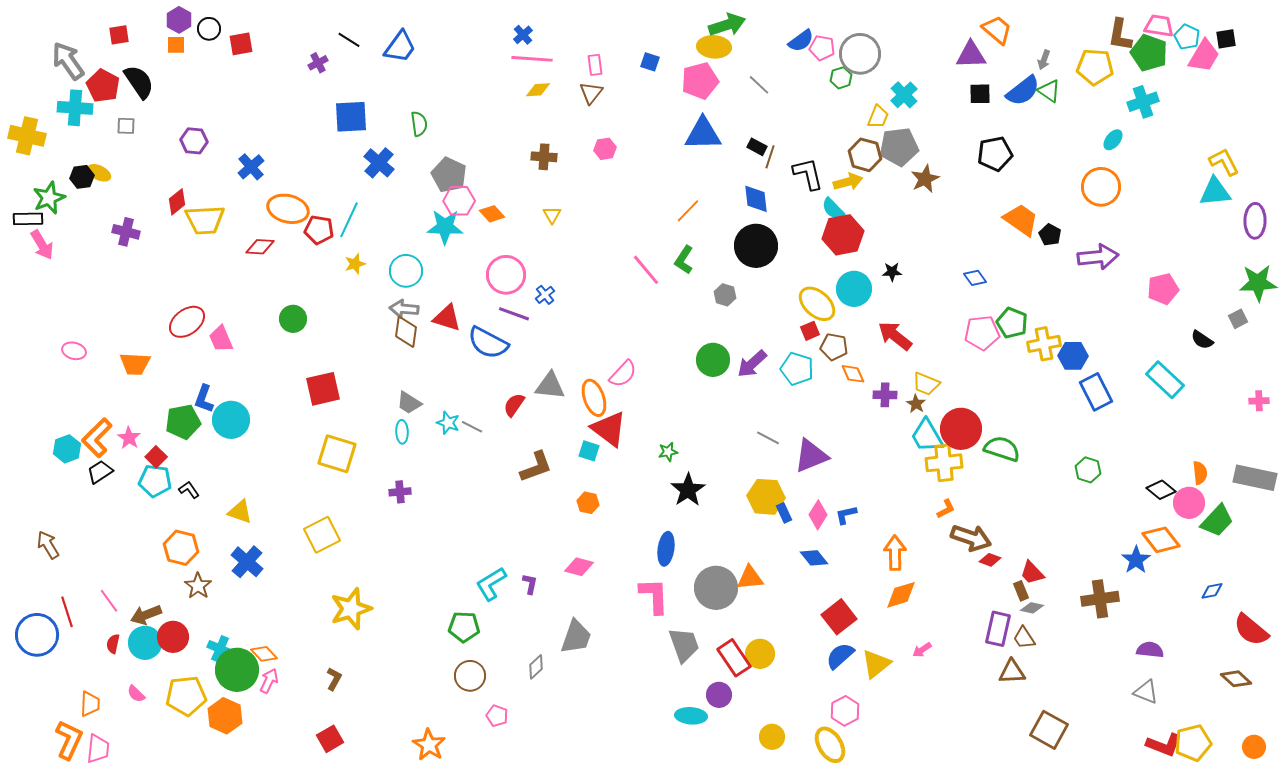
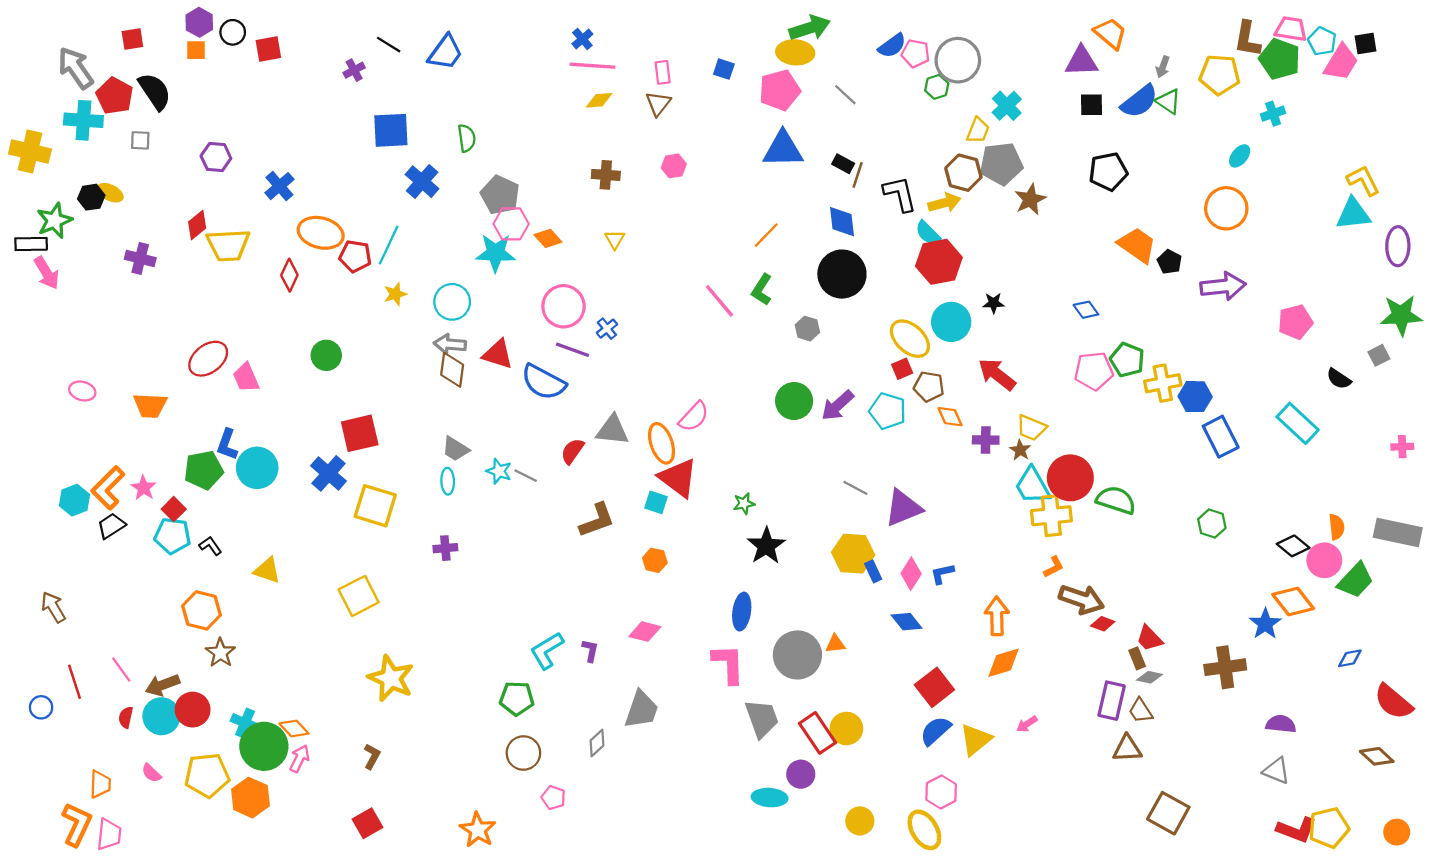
cyan cross: (1143, 102) -> (1273, 114), size x0.7
red diamond: (260, 247) -> (289, 275), turned -68
blue cross: (247, 562) -> (328, 473), moved
orange triangle: (750, 578) -> (835, 644), size x0.7
yellow star: (351, 609) -> (391, 678), turned -30
blue circle: (37, 635) -> (41, 707), size x0.5

